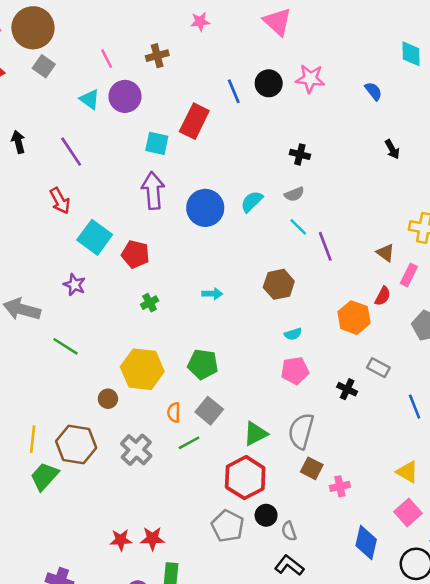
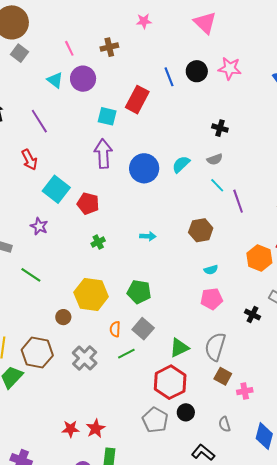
gray semicircle: (289, 531) -> (225, 424), moved
red star: (152, 539) -> (96, 428), turned -30

